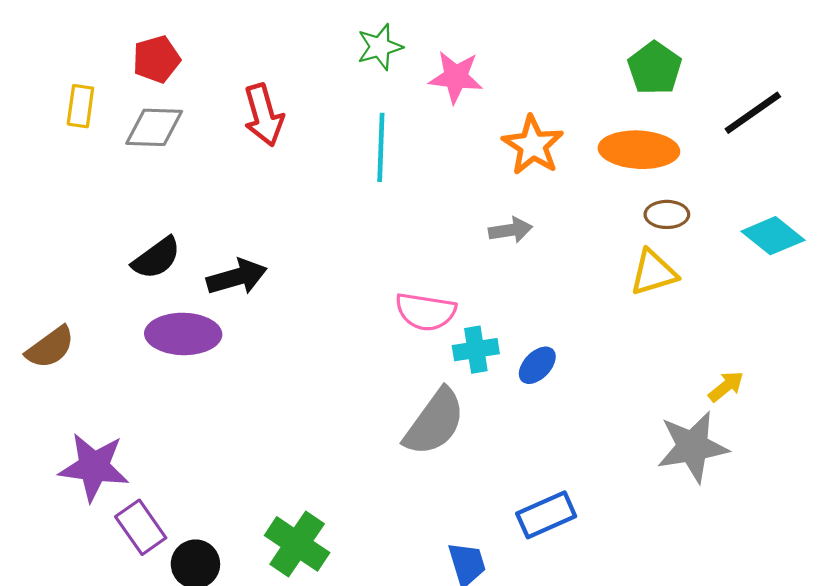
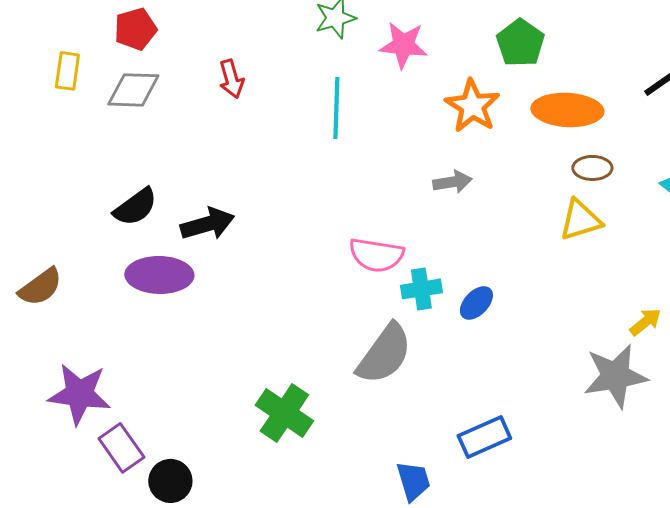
green pentagon: (655, 68) -> (520, 43), moved
red arrow: (264, 115) -> (231, 79), size x0.7
green cross: (297, 544) -> (284, 413), moved

